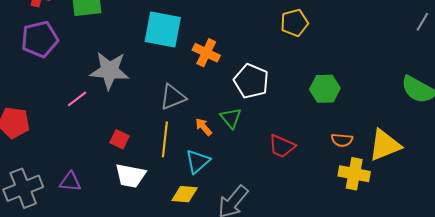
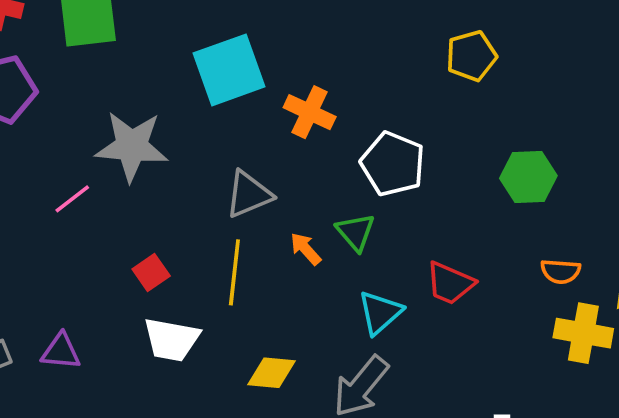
cyan square: (163, 29) -> (229, 70), turned -30
red square: (120, 139) -> (151, 272), turned 30
cyan triangle: (198, 161) -> (380, 313), moved

